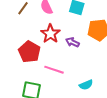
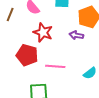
purple arrow: (72, 42) -> (76, 35), moved

